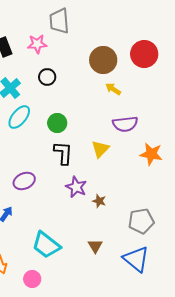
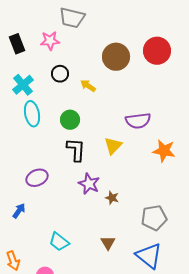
gray trapezoid: (59, 21) -> (72, 18), turned -72
yellow arrow: (113, 89) -> (88, 86), moved
cyan ellipse: (19, 117) -> (32, 114), turned -50
cyan trapezoid: (46, 245) -> (59, 242), size x0.7

